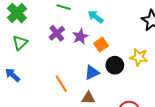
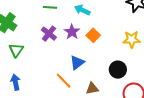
black circle: (115, 65) -> (118, 70), moved
blue triangle: (92, 72) -> (77, 63), moved
blue arrow: (13, 75) -> (16, 82), turned 49

